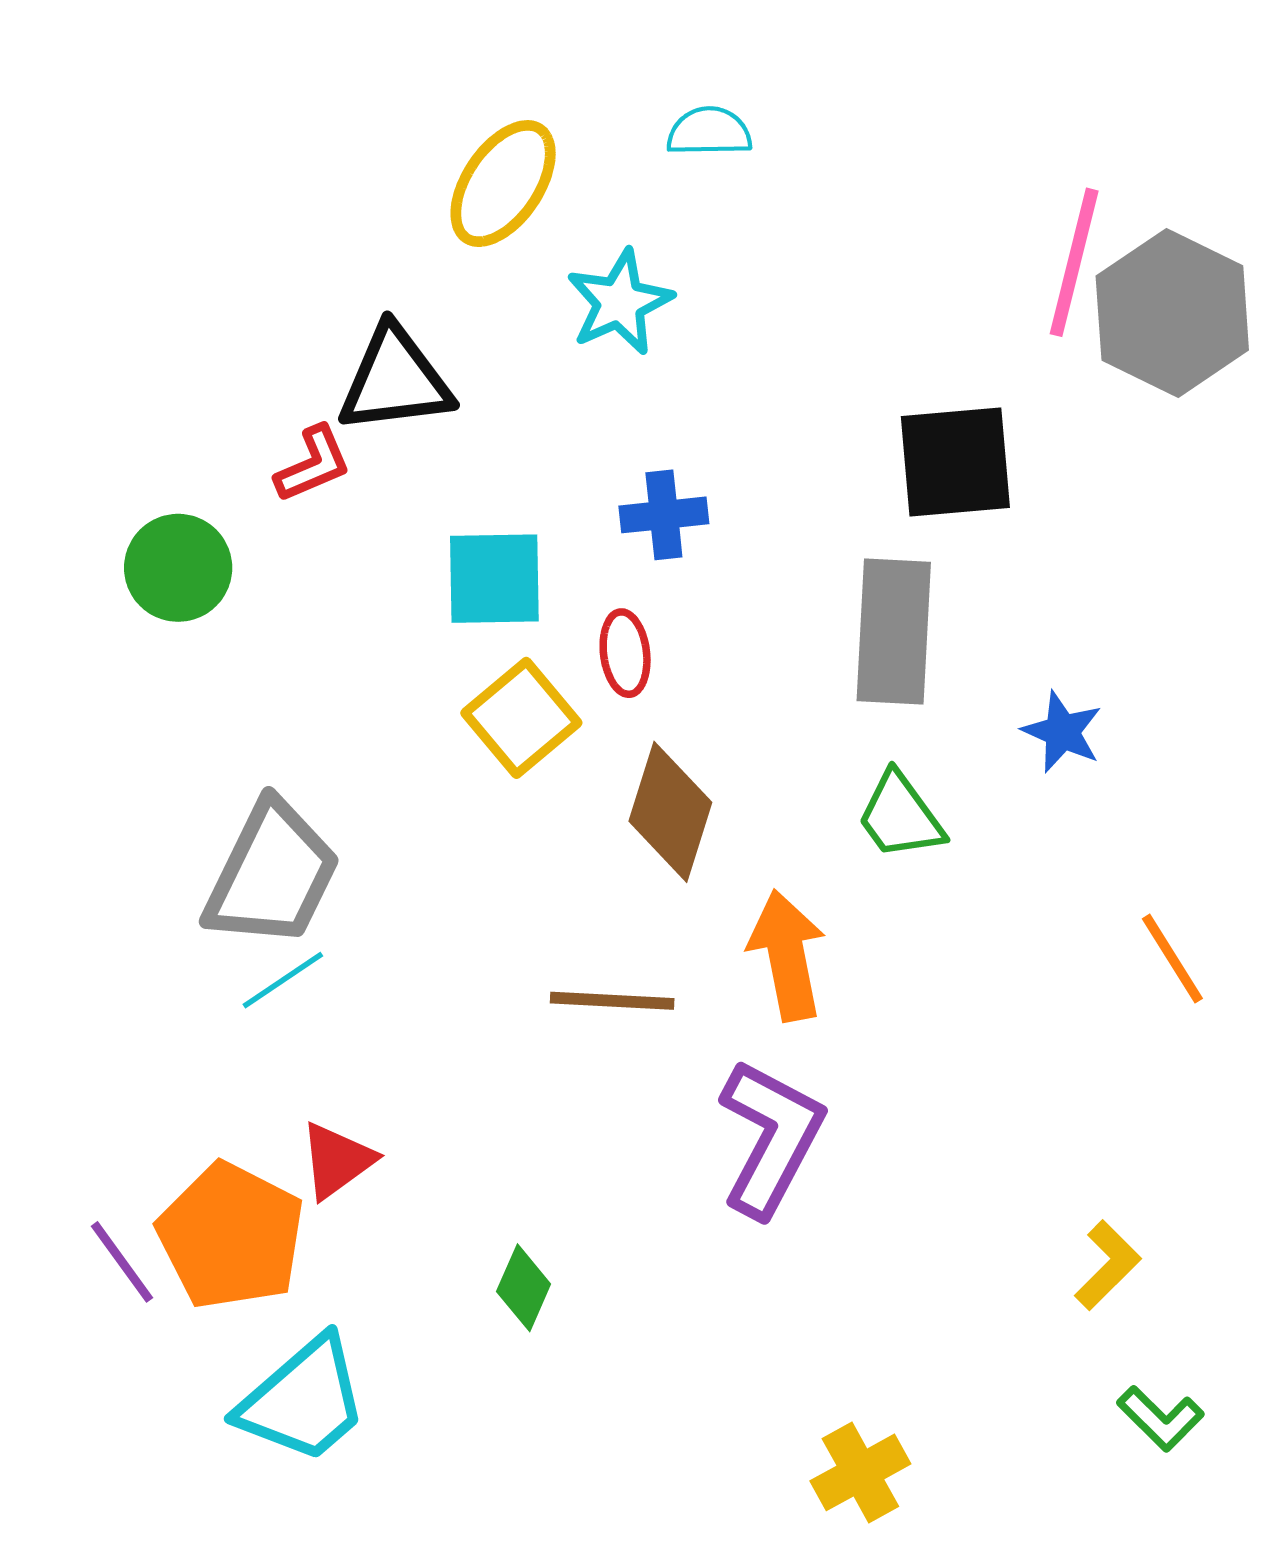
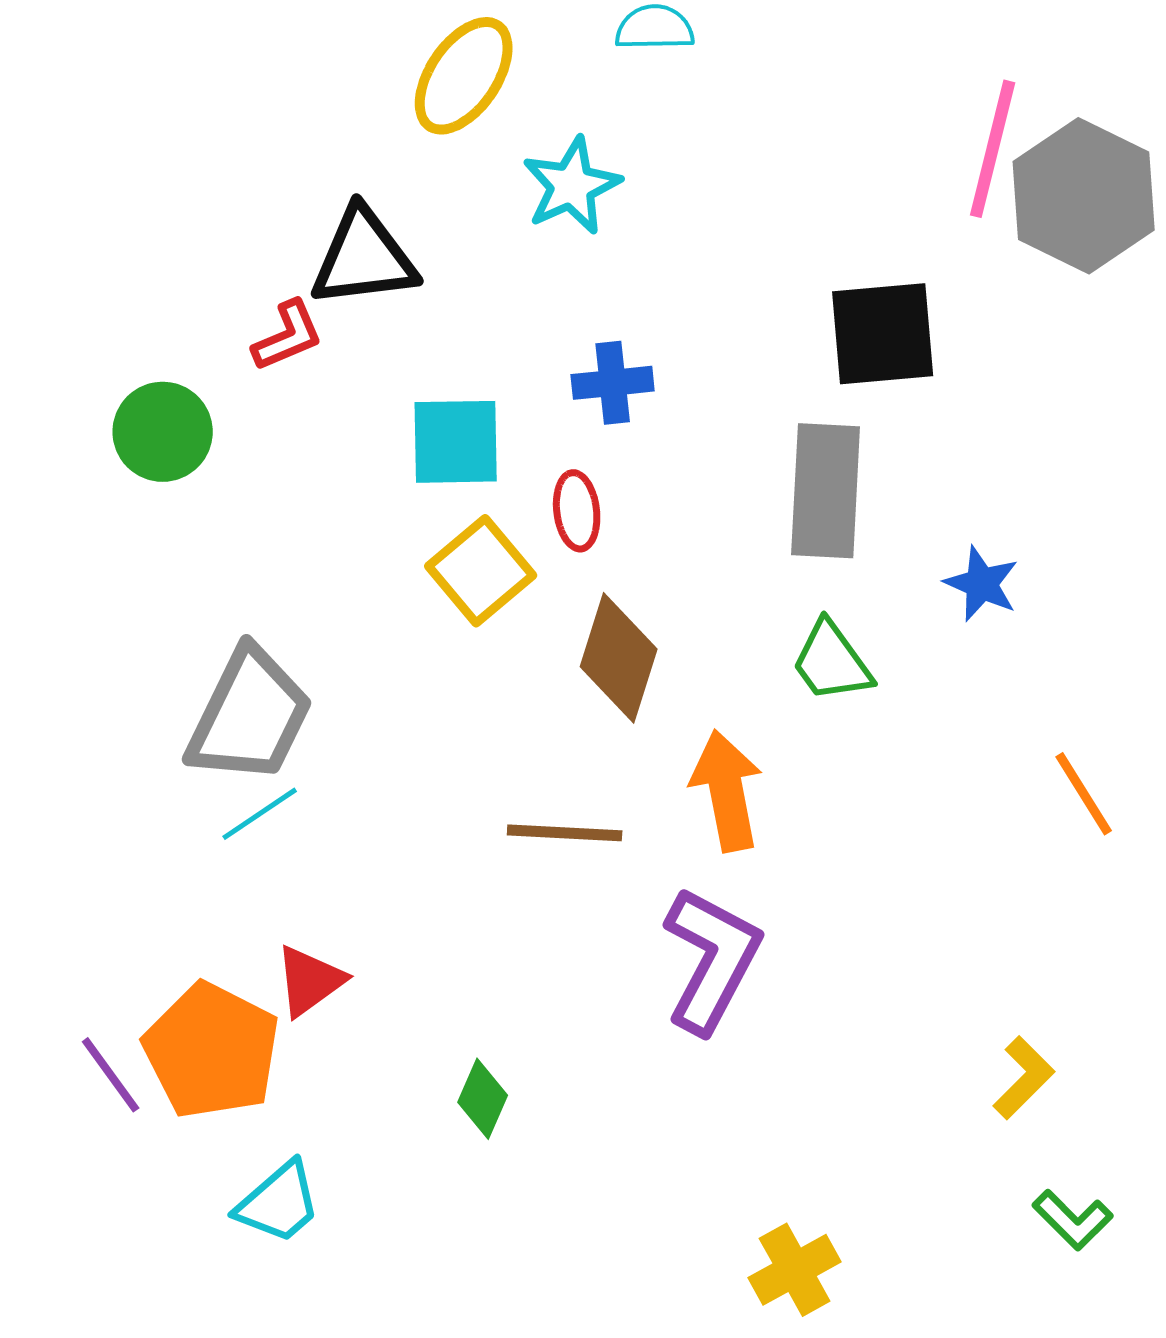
cyan trapezoid: (303, 1400) -> (279, 1203), size x0.7

